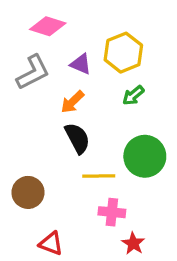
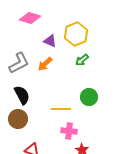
gray L-shape: (33, 72) -> (19, 63), moved
black semicircle: (77, 138) -> (22, 95), moved
green circle: (145, 156) -> (89, 97), size x0.7

